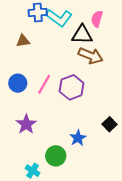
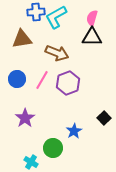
cyan L-shape: (59, 18) -> (56, 17), turned 115
black triangle: (82, 35) -> (92, 37), moved
brown triangle: (23, 41) -> (22, 39), size x1.5
brown arrow: (91, 56) -> (57, 53), moved

